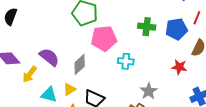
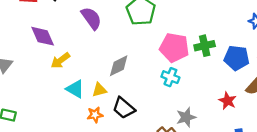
green cross: (147, 27) -> (205, 46), turned -36
pink pentagon: (104, 38) -> (174, 48), moved
purple semicircle: (49, 57) -> (91, 18), moved

